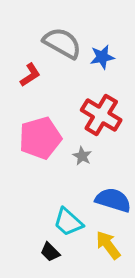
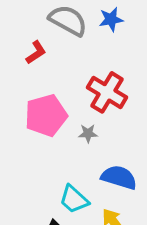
blue star: (102, 57) -> (111, 19), moved
gray star: (82, 156) -> (88, 133), turned -30

